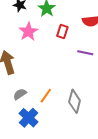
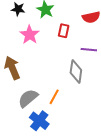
gray semicircle: (20, 94) -> (28, 98), size x1.5
gray diamond: (75, 101) -> (76, 71), moved

